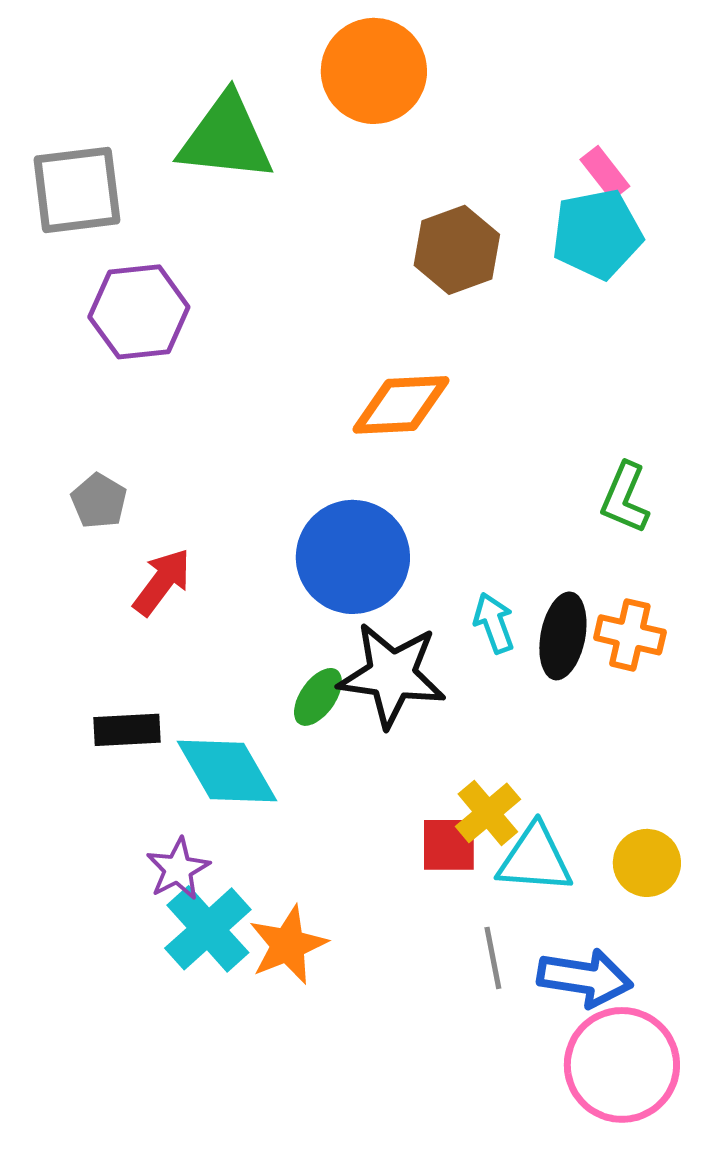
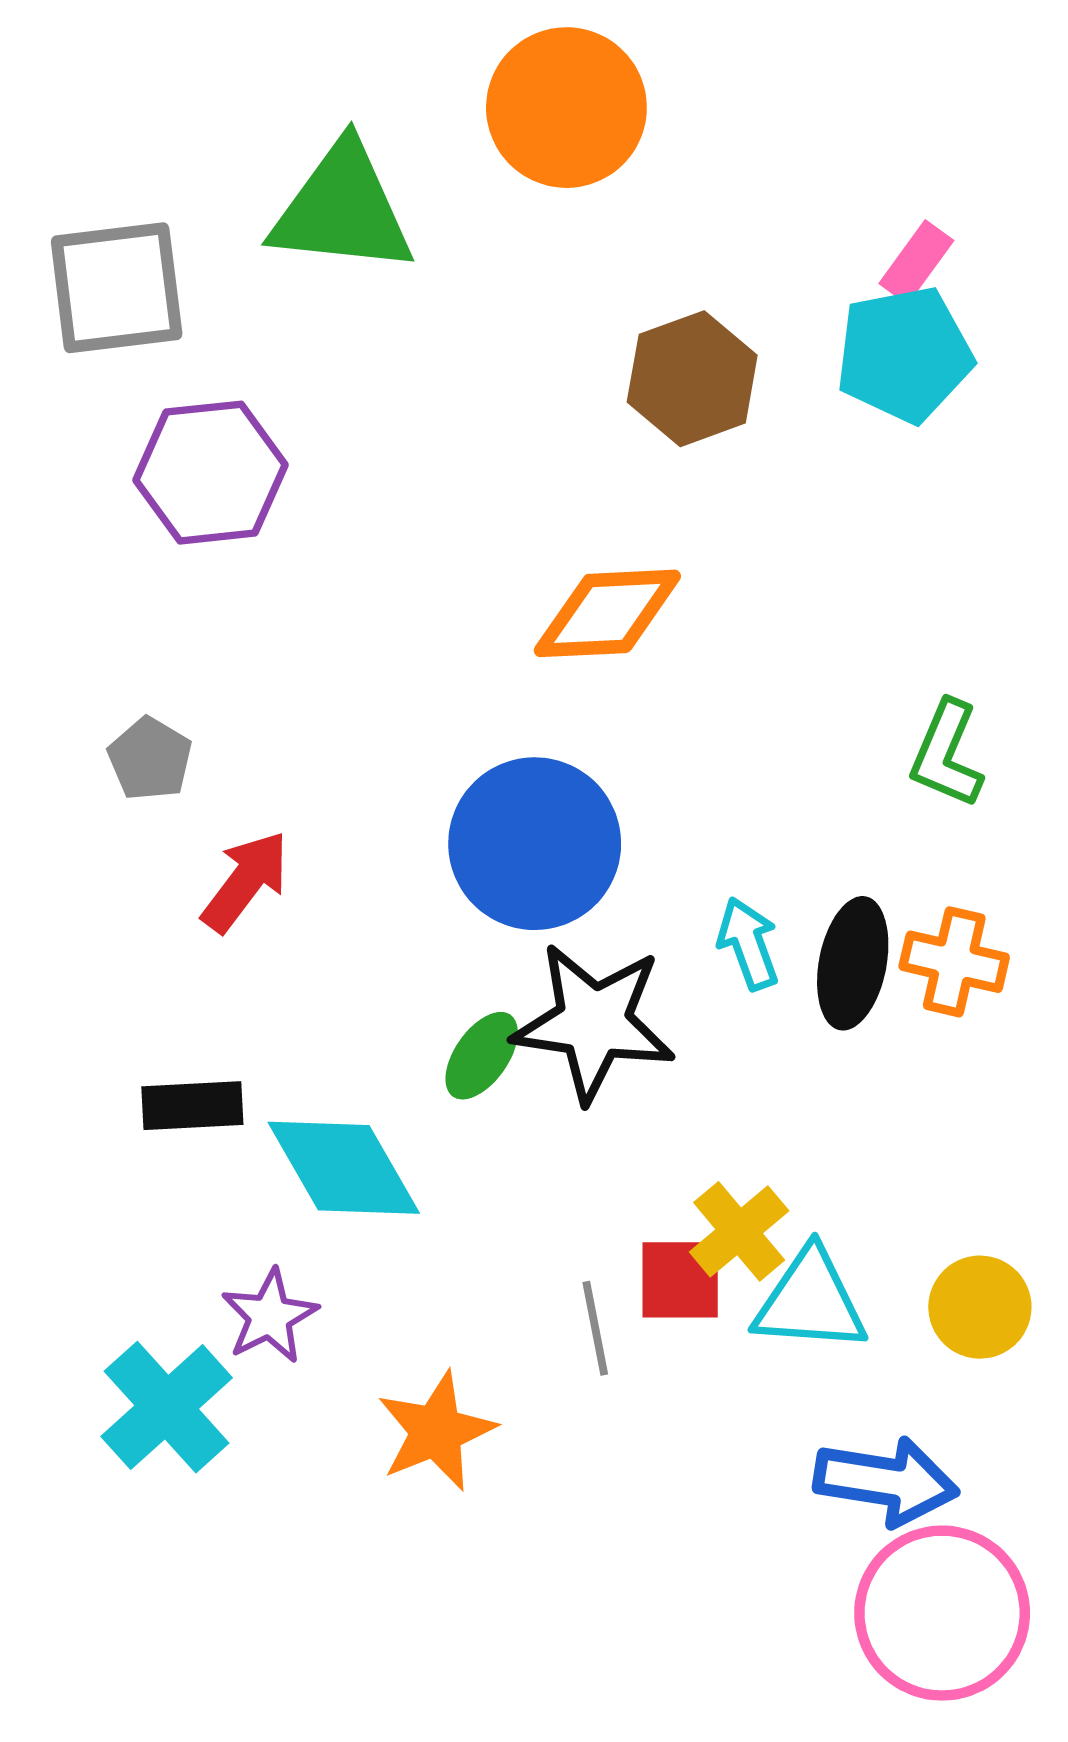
pink rectangle: (605, 173) -> (916, 262), turned 74
cyan cross: (208, 929) -> (167, 1407), moved
gray line: (493, 958) -> (595, 1328), moved

